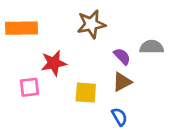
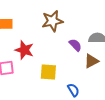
red star: (54, 63) -> (24, 50), turned 30
brown triangle: (122, 82) -> (91, 61), moved

